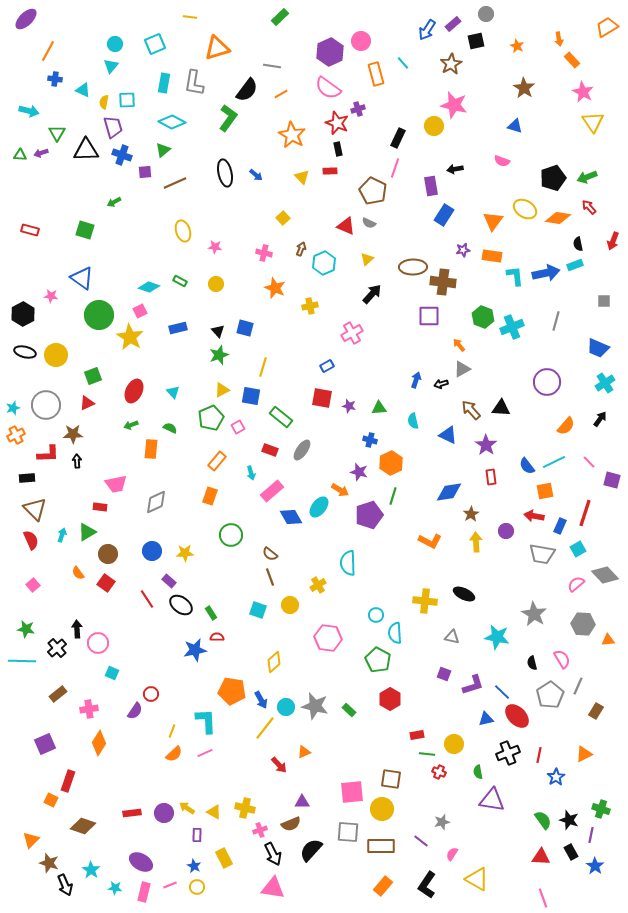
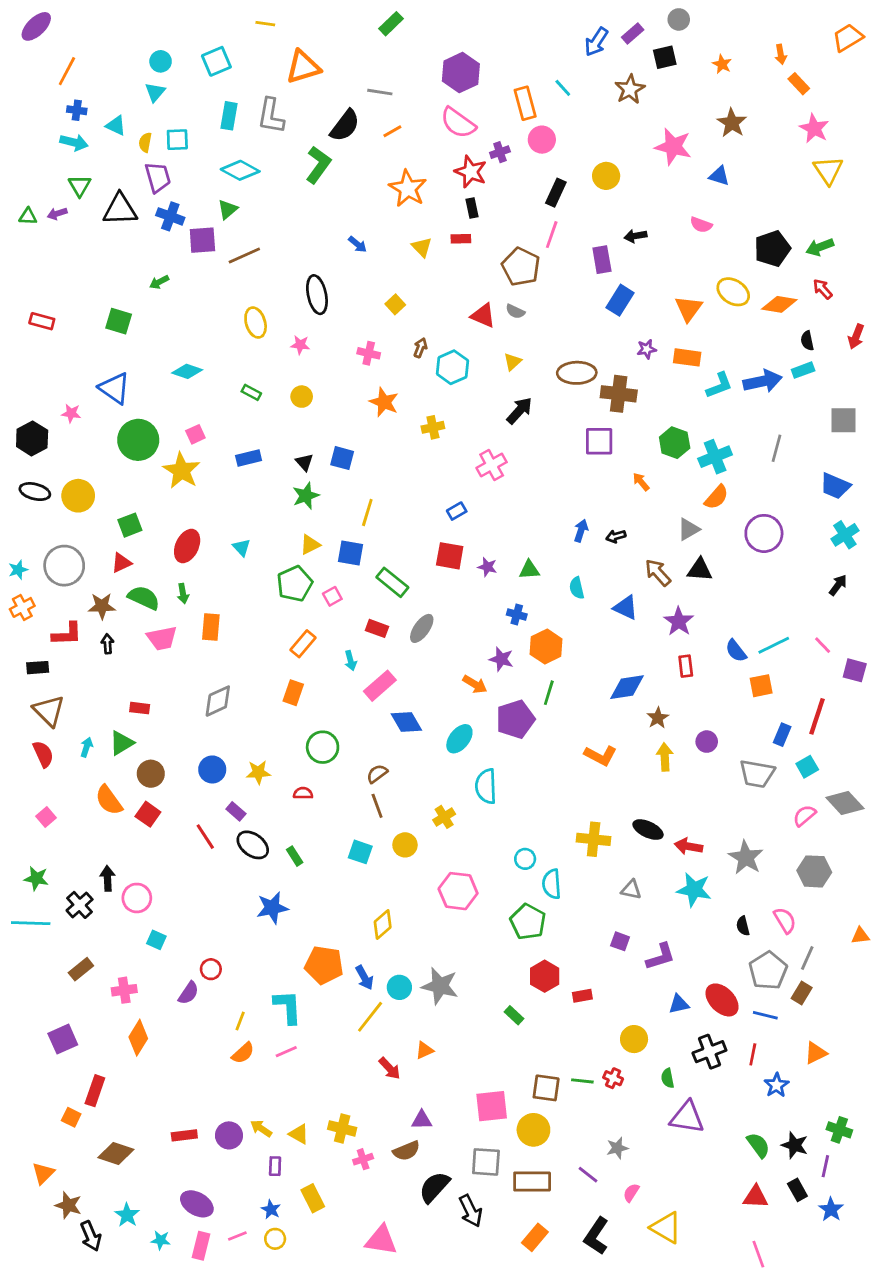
pink circle: (361, 41) -> (542, 140), moved
pink star: (454, 105) -> (673, 147), moved
cyan arrow: (29, 111) -> (74, 142), moved
purple square: (145, 172) -> (202, 240), size x1.5
black ellipse: (225, 173) -> (317, 295), moved
cyan L-shape: (515, 276) -> (719, 385), turned 75
cyan diamond: (149, 287) -> (187, 371), moved
gray square: (604, 301) -> (844, 420), size x1.5
gray triangle: (462, 369) -> (689, 529), moved
green arrow: (131, 425) -> (183, 594), turned -80
orange semicircle: (566, 426) -> (716, 497), moved
green semicircle: (170, 428) -> (144, 598), moved, size x1.6
pink trapezoid: (116, 484) -> (162, 638), moved
cyan ellipse: (319, 507) -> (459, 739), moved
red arrow: (534, 516) -> (689, 846), moved
brown semicircle: (270, 554) -> (377, 774), turned 105
orange semicircle: (78, 573) -> (109, 800), size x1.6
red semicircle: (217, 637) -> (303, 793), moved
orange triangle: (608, 640) -> (860, 936), moved
blue line: (502, 692) -> (765, 1015), moved, turned -30
green rectangle: (349, 710) -> (514, 1015), moved
brown rectangle: (596, 711) -> (802, 993), moved
red rectangle: (417, 735) -> (582, 996), moved
green line: (427, 754) -> (582, 1081), moved
black arrow: (273, 854) -> (471, 1211), moved

